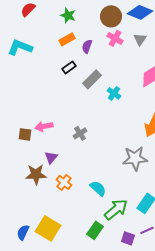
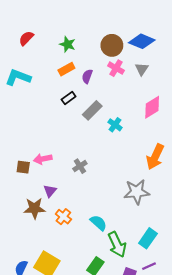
green arrow: (116, 209) -> (117, 244), turned 105

